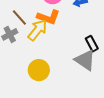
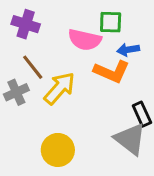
orange L-shape: (48, 17) -> (112, 72), moved

